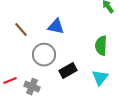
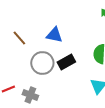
black rectangle: (68, 71) -> (66, 62), moved

